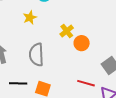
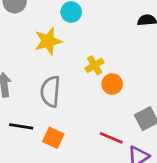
yellow star: (30, 18) -> (48, 41), size x1.5

